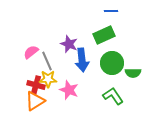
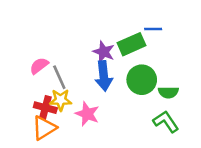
blue line: (111, 11) -> (153, 29), moved
purple star: (69, 44) -> (104, 52), moved
green L-shape: (113, 96) -> (166, 122), moved

